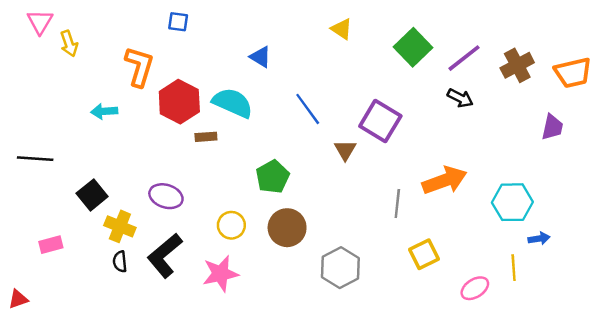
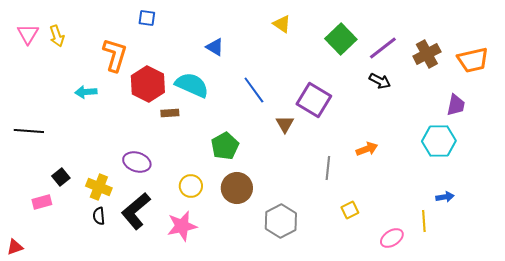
pink triangle: (40, 22) -> (28, 34), moved
orange arrow: (445, 180) -> (367, 149), size x0.6
black square: (92, 195) -> (61, 177), moved, size x0.7
cyan hexagon: (512, 202) -> (439, 141), moved
yellow square: (424, 254) -> (350, 210), size x0.7

